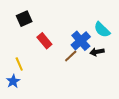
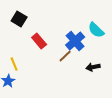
black square: (24, 19) -> (19, 19), turned -35
black arrow: (97, 52) -> (93, 67), moved

